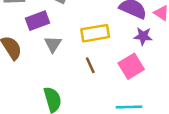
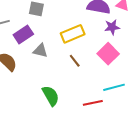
gray triangle: (53, 44) -> (40, 51), turned -35

